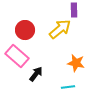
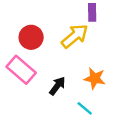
black arrow: (36, 74) -> (57, 86), moved
cyan line: (68, 87) -> (85, 108), turned 48

